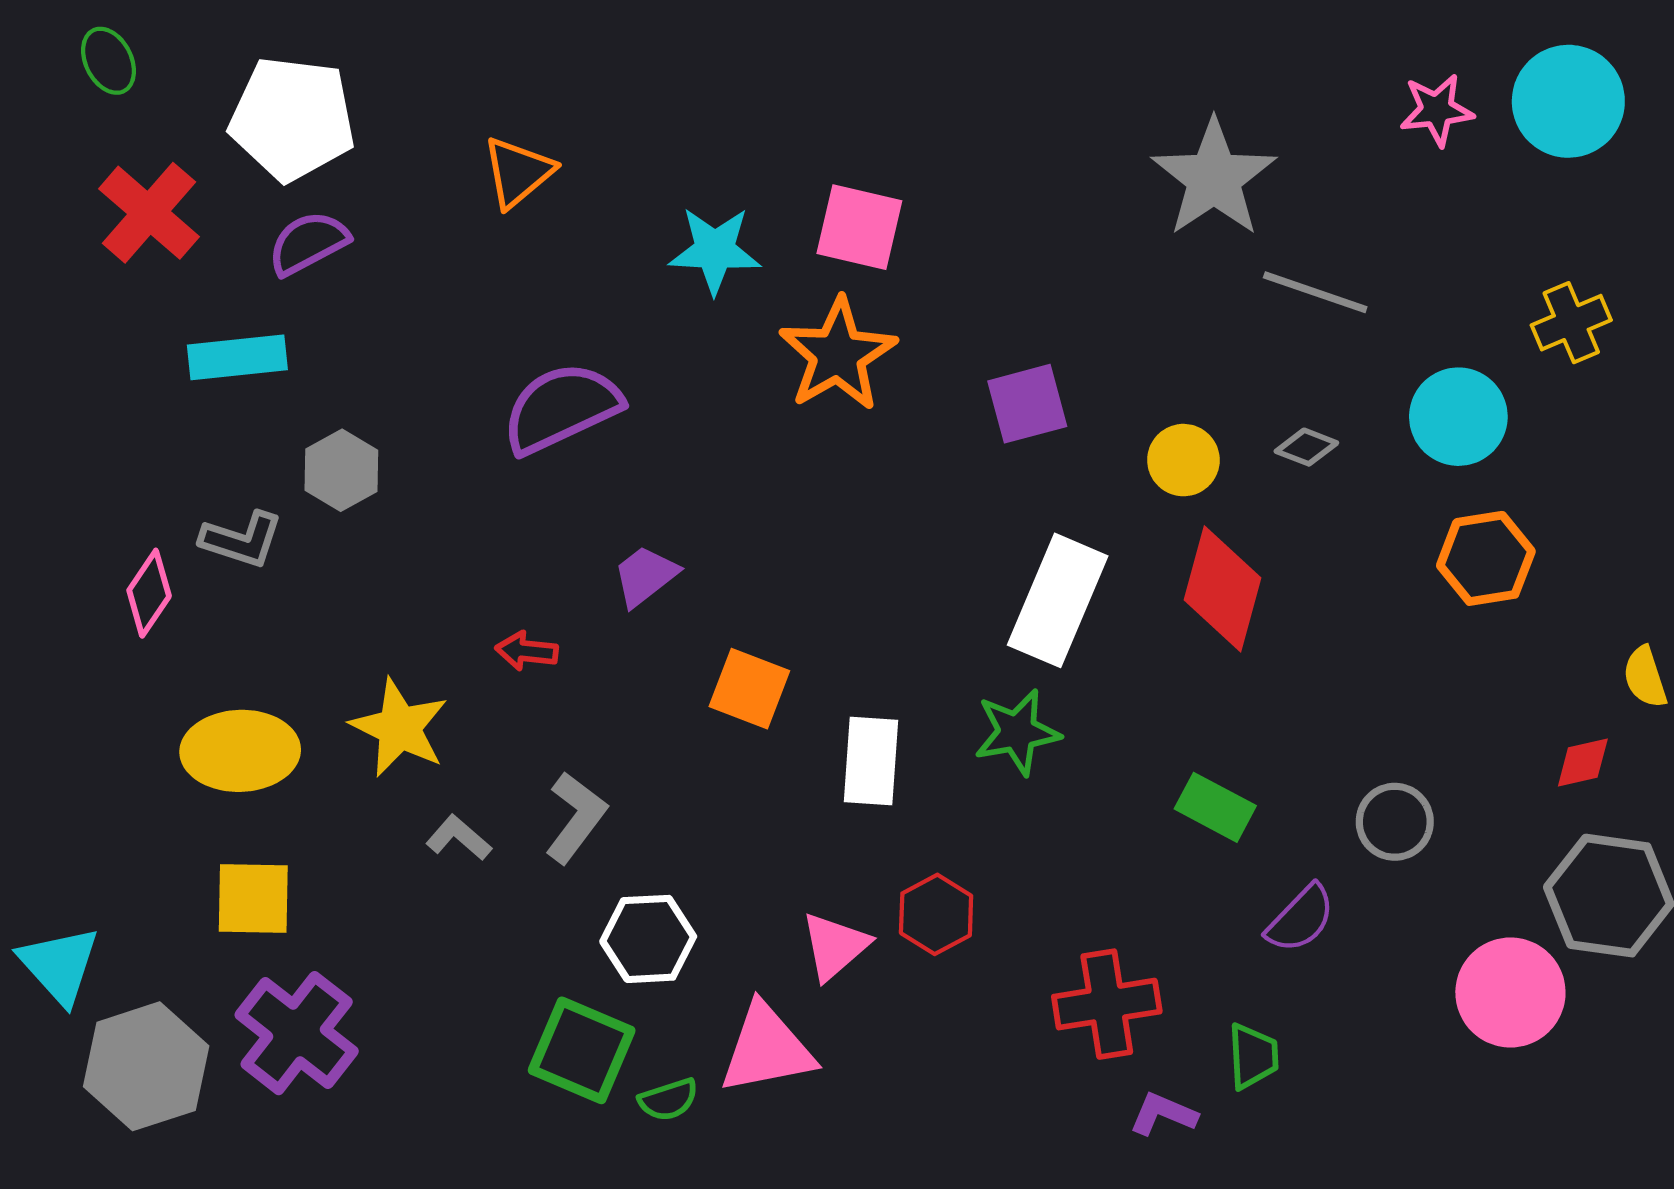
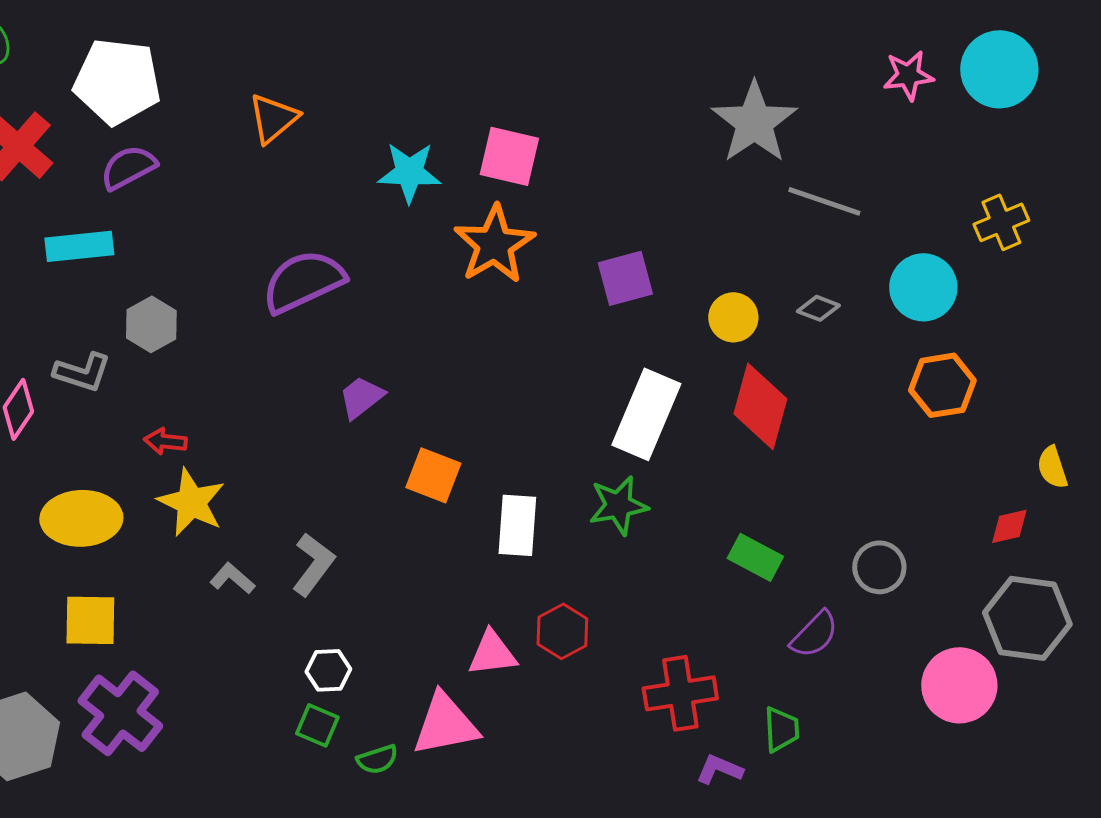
red arrow: (527, 651) -> (165, 441), moved
white hexagon: (648, 939) -> (328, 670), moved, size x0.7
pink triangle: (835, 946) -> (492, 653), turned 34
green square: (582, 1050) -> (317, 725), size x0.6

